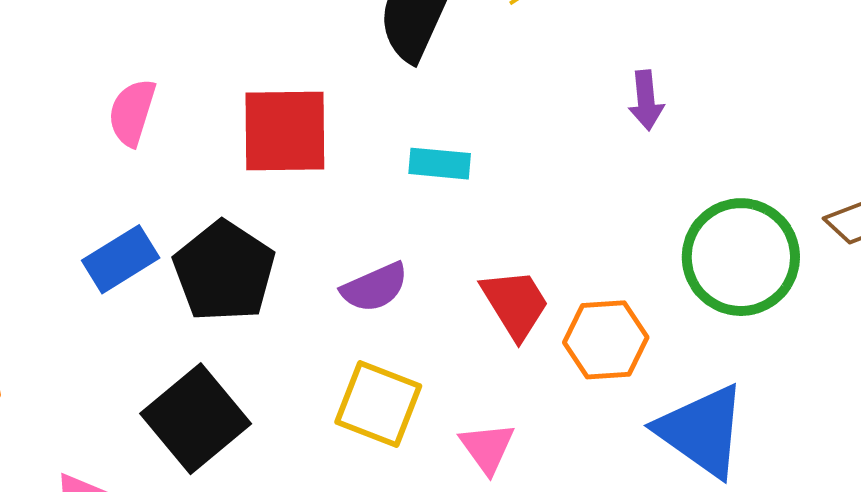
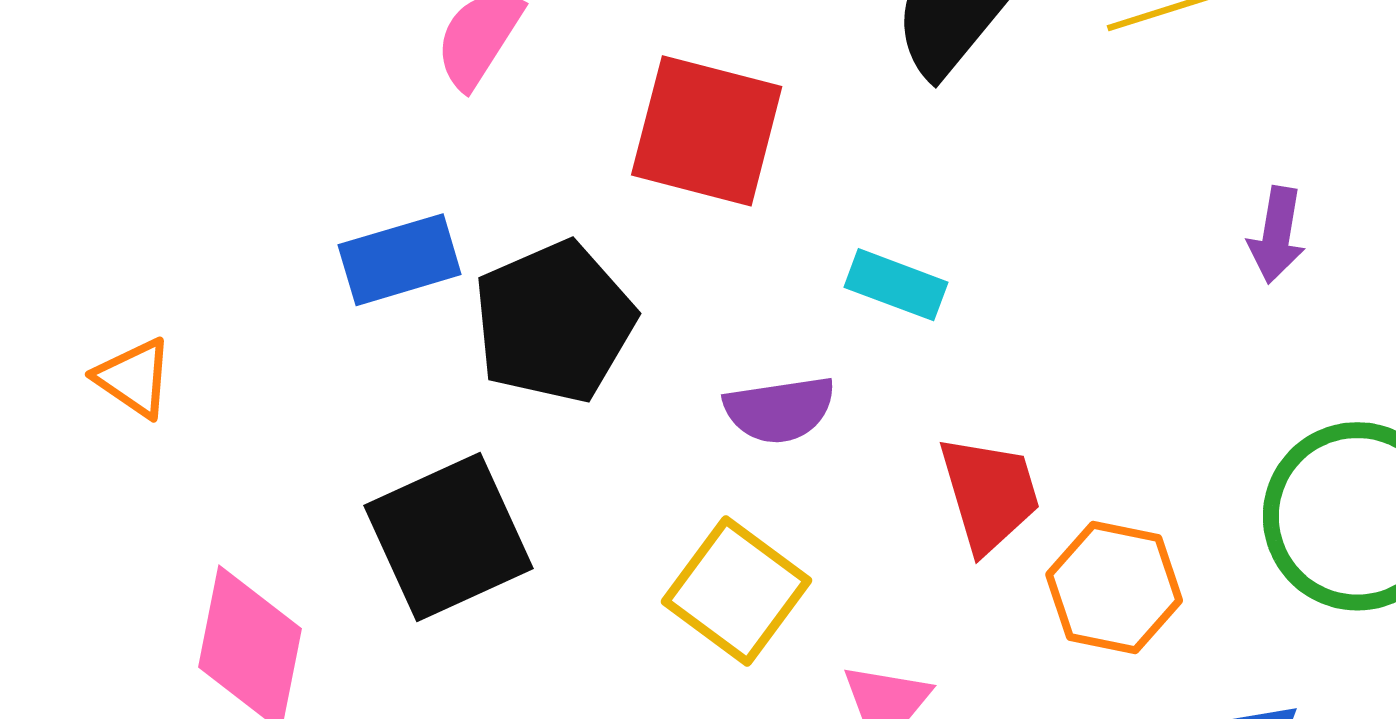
cyan rectangle: (440, 164) -> (896, 285), moved

